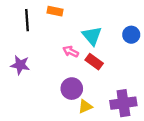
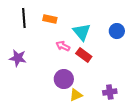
orange rectangle: (55, 11) -> (50, 19), moved
purple cross: (123, 103) -> (110, 92), size x0.6

